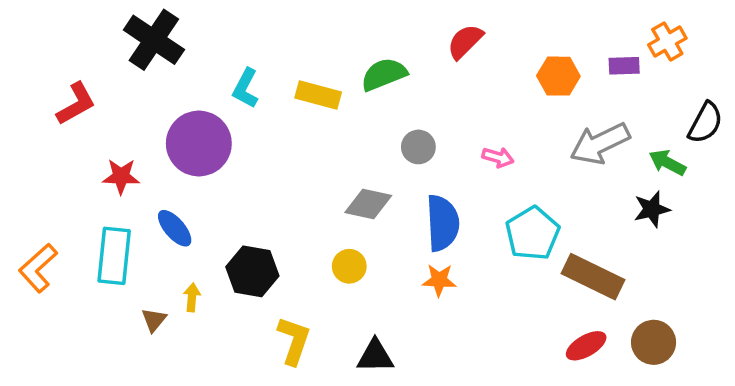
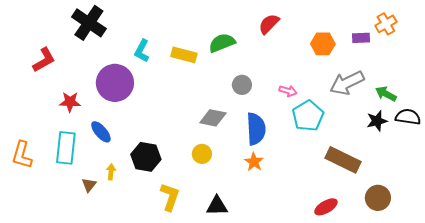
black semicircle: (705, 123) -> (408, 117), moved, turned -110
cyan pentagon: (533, 233) -> (308, 116), moved
orange L-shape: (38, 268) -> (22, 155), turned -32
orange star: (439, 280) -> (254, 162), turned 30
red ellipse: (586, 346) -> (326, 207), moved

